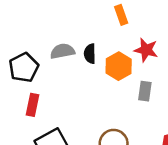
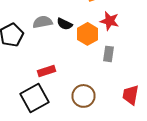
black semicircle: (90, 54) -> (64, 24), turned -63
red rectangle: (32, 105) -> (46, 71), moved, turned 60

